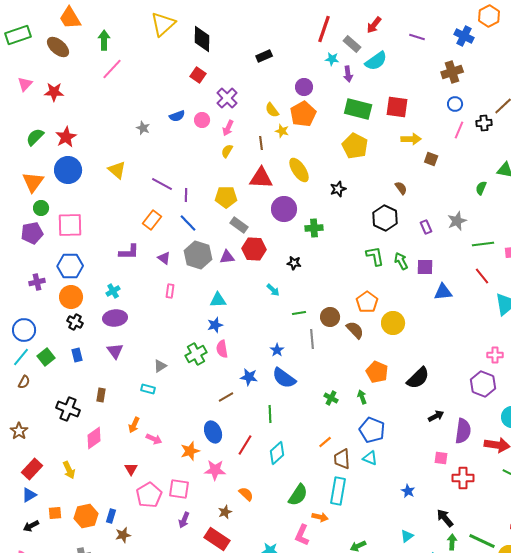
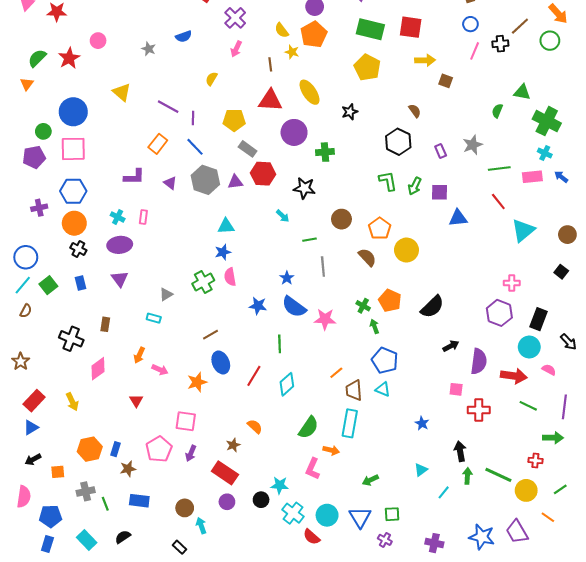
pink circle: (202, 120) -> (98, 41), moved
yellow semicircle: (227, 151) -> (211, 79), moved
blue circle: (68, 170) -> (73, 112), moved
orange triangle: (33, 182) -> (27, 84), moved, size x0.6
green arrow: (401, 261) -> (415, 186), turned -126
black star: (294, 263) -> (304, 188), size x1.5
cyan cross: (113, 291) -> (118, 217), turned -32
pink rectangle: (170, 291) -> (143, 217), moved
brown circle: (330, 317) -> (341, 219), moved
brown line: (226, 397) -> (210, 335), moved
green cross: (331, 398) -> (363, 306), moved
pink star: (215, 470) -> (325, 319), moved
pink pentagon: (149, 495) -> (159, 449), moved
orange square: (55, 513) -> (58, 472), moved
black arrow: (445, 518) -> (460, 451), turned 30

